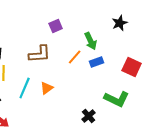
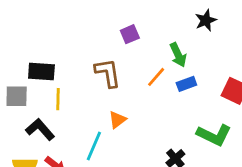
black star: (120, 23) -> (206, 20), moved
brown L-shape: (40, 54) -> (108, 73), turned -95
cyan line: (25, 88) -> (94, 146), moved

